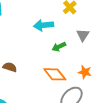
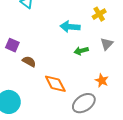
orange diamond: (55, 74) -> (55, 84), moved

